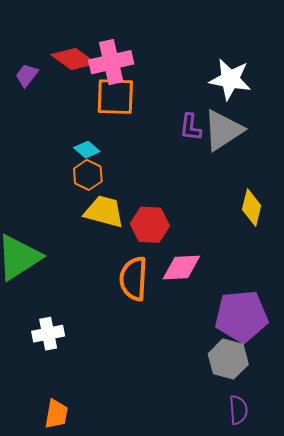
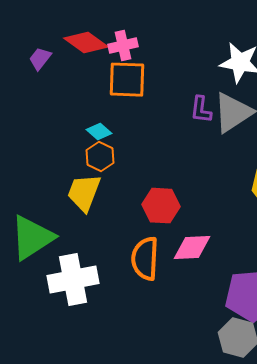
pink cross: (111, 62) -> (123, 46), size x0.7
yellow trapezoid: (104, 212) -> (84, 193), moved, turned -84
white cross: (48, 334) -> (73, 280), moved, size x1.6

